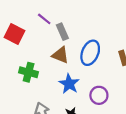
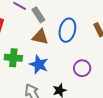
blue star: (69, 84) -> (39, 64), moved

